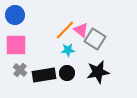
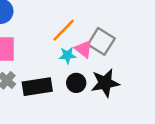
pink triangle: (81, 30) -> (84, 49), moved
black circle: (67, 73) -> (76, 83), moved

